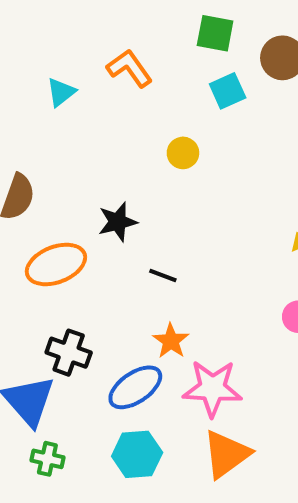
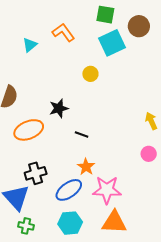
cyan square: (228, 91) -> (112, 43), size x1.5
black cross: (69, 353) -> (36, 173), turned -35
orange triangle: (226, 454) -> (114, 222), turned 40

